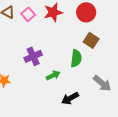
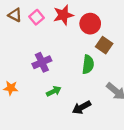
red circle: (86, 12) -> (90, 24), moved
green arrow: (53, 75) -> (54, 91), moved

